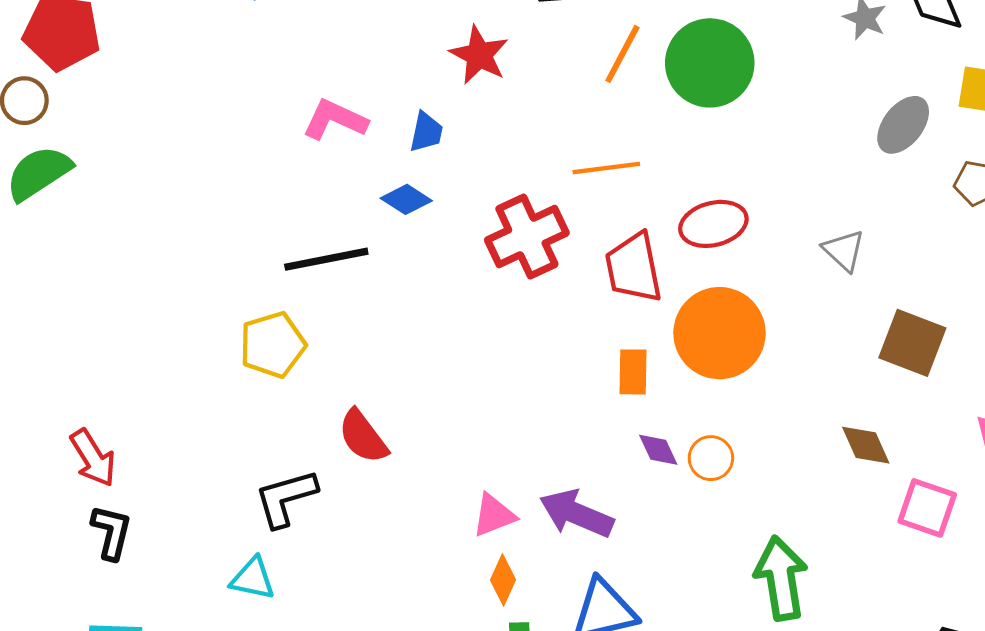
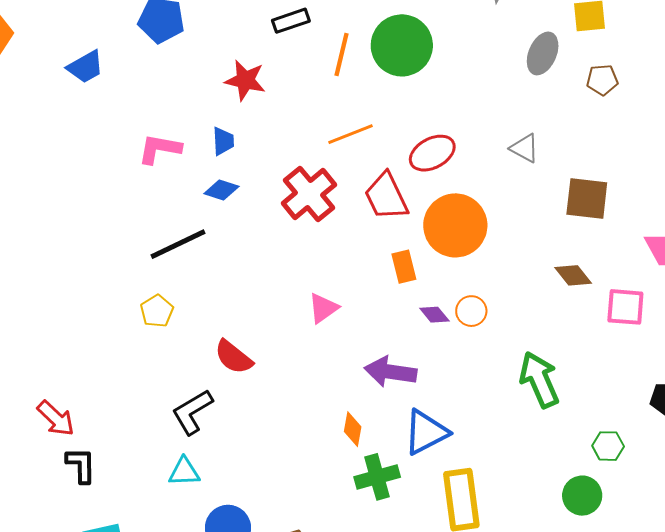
yellow pentagon: (273, 345) -> (157, 311), size x0.7
pink triangle: (494, 515) -> (323, 308), moved

